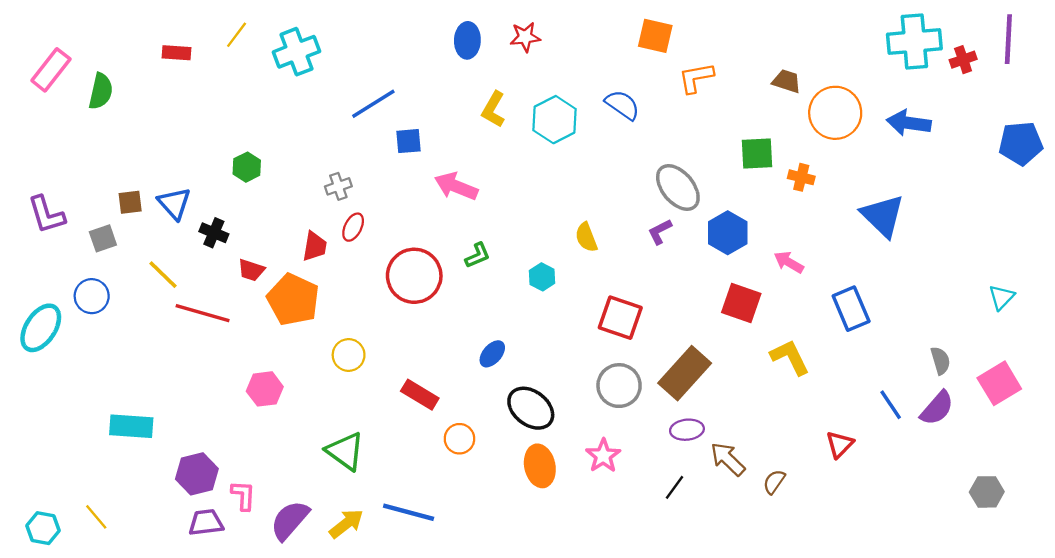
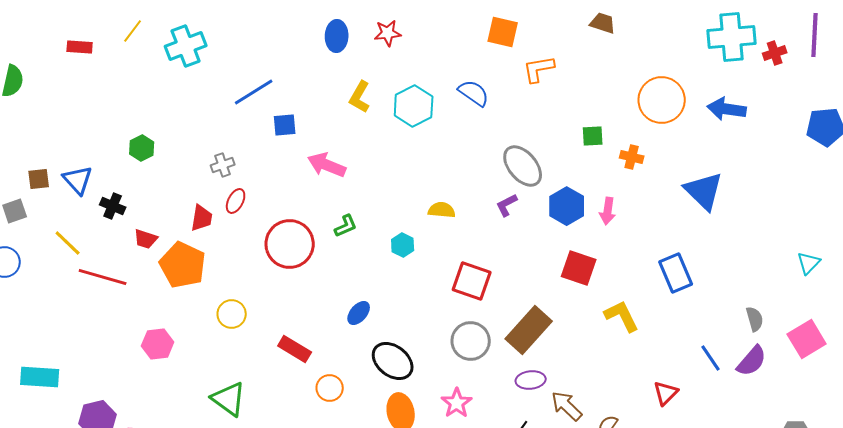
brown trapezoid: (787, 81) -> (603, 23), moved
green square: (757, 154) -> (593, 136), size x0.7
yellow semicircle: (586, 237) -> (442, 210), turned 116
pink arrow: (789, 262) -> (608, 211), moved, turned -112

